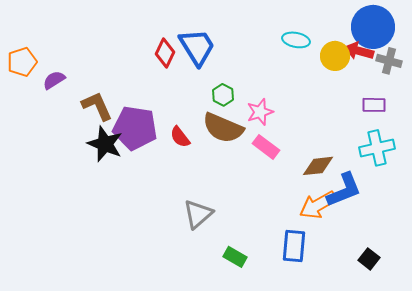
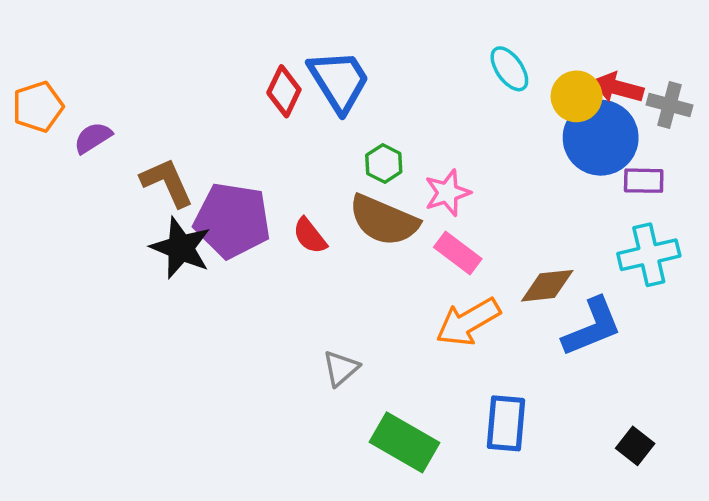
blue circle: (373, 27) -> (601, 138), moved
cyan ellipse: (296, 40) -> (509, 69), turned 44
orange arrow: (318, 205) -> (468, 322), moved
gray triangle: (198, 214) -> (341, 368), size x0.7
green rectangle: (235, 257) -> (404, 442), size x1.6

